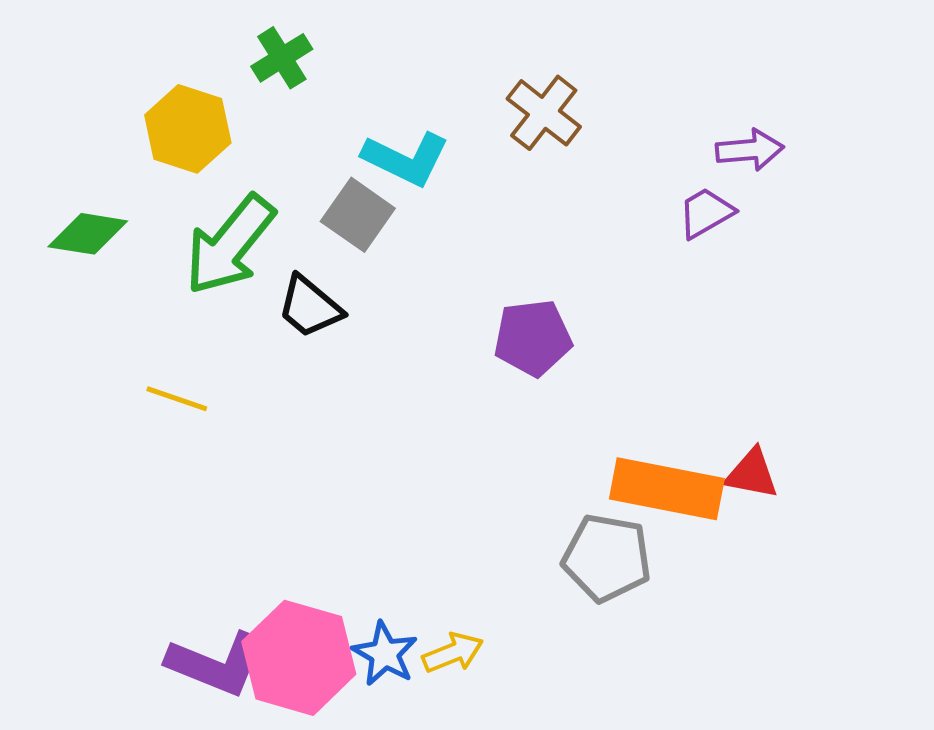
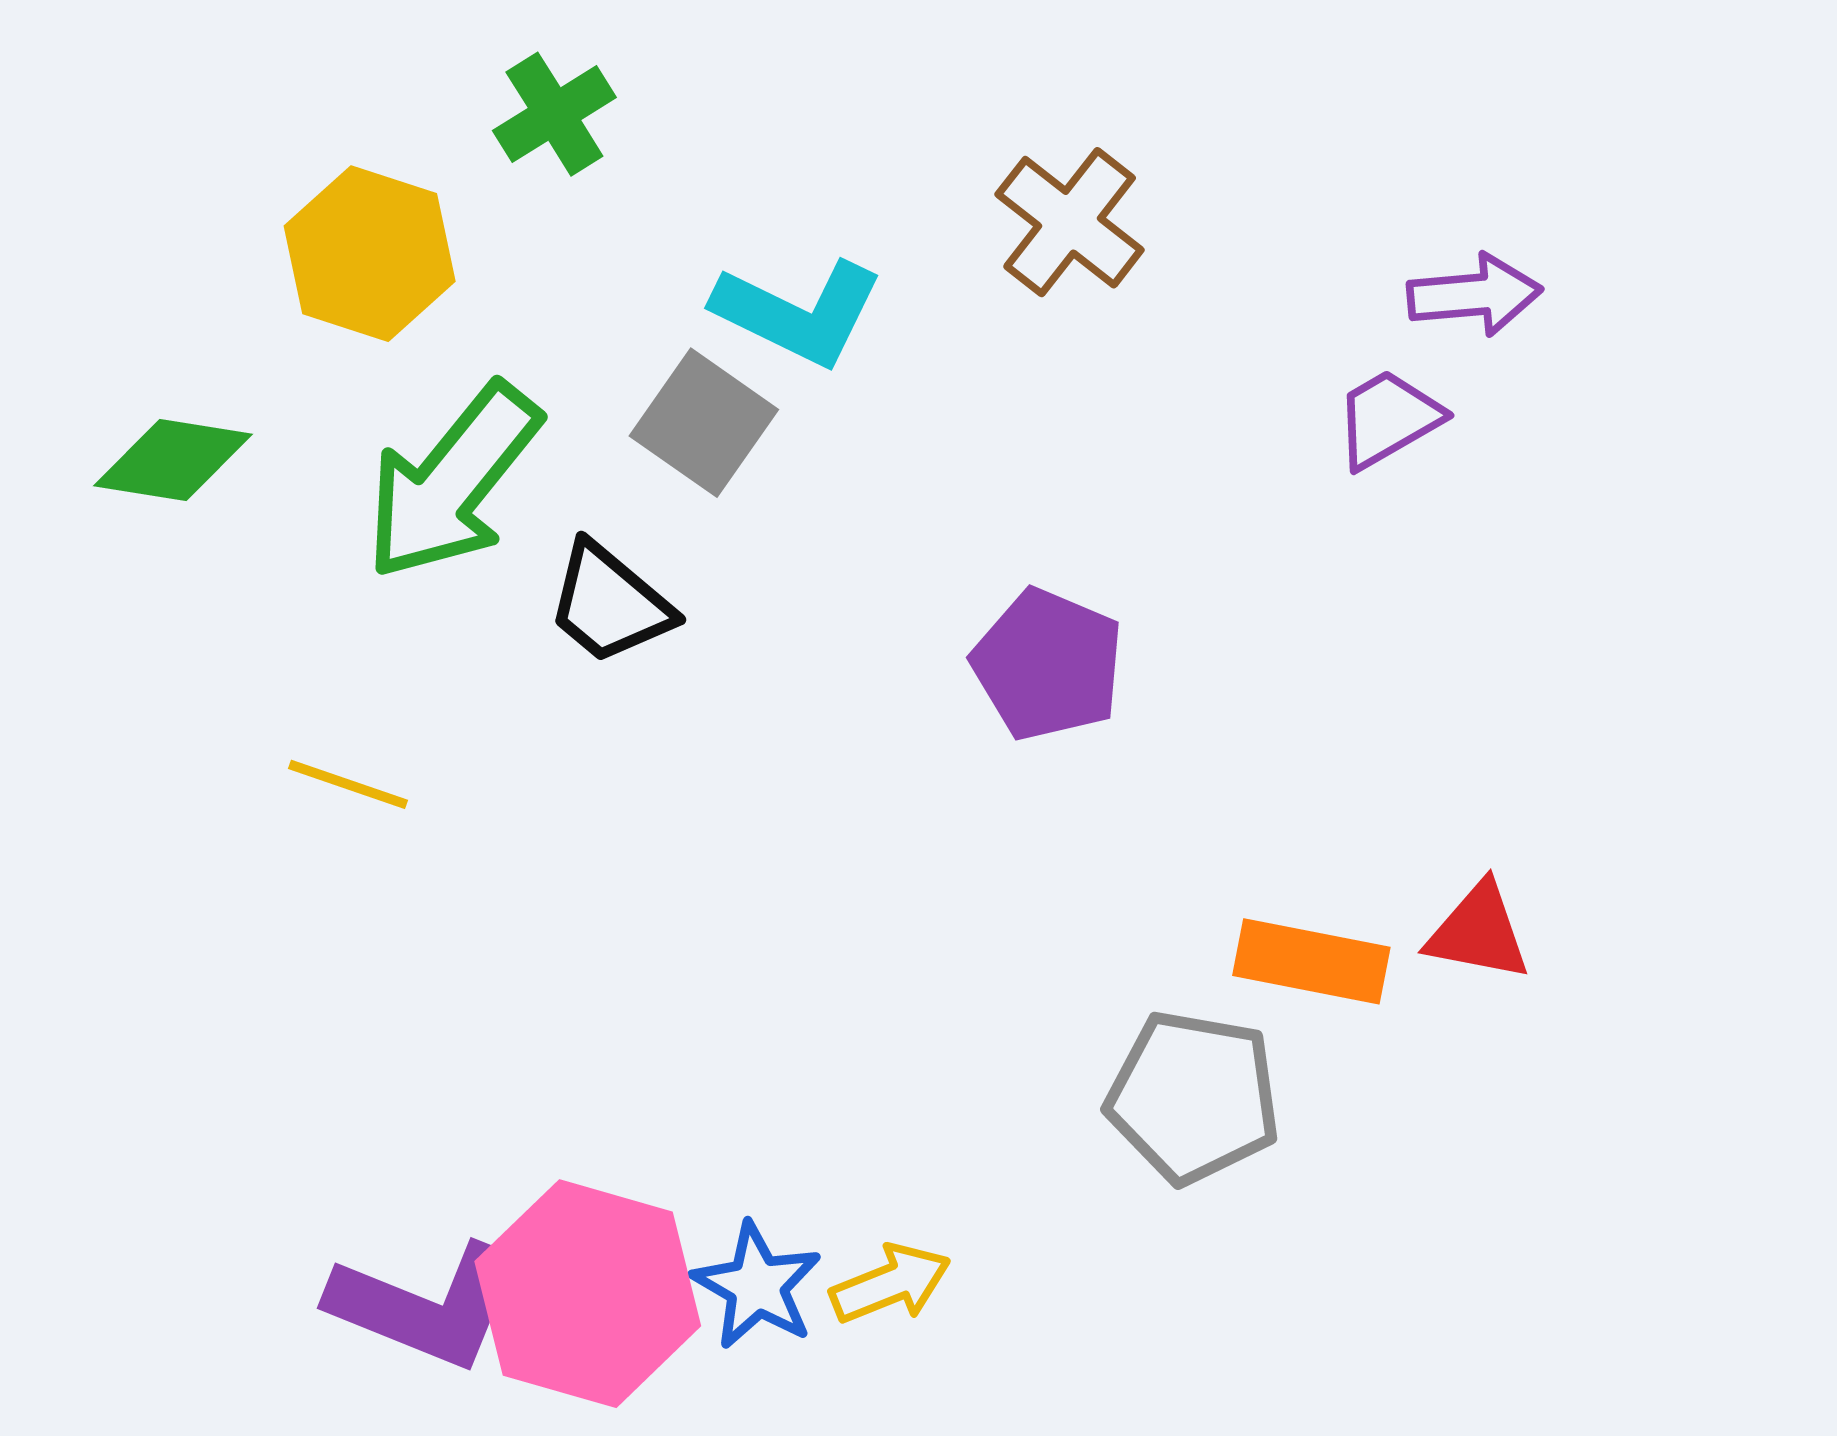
purple pentagon: (533, 338) -> (1048, 665), turned 30
orange rectangle: (667, 489) -> (1311, 961), size x0.7

